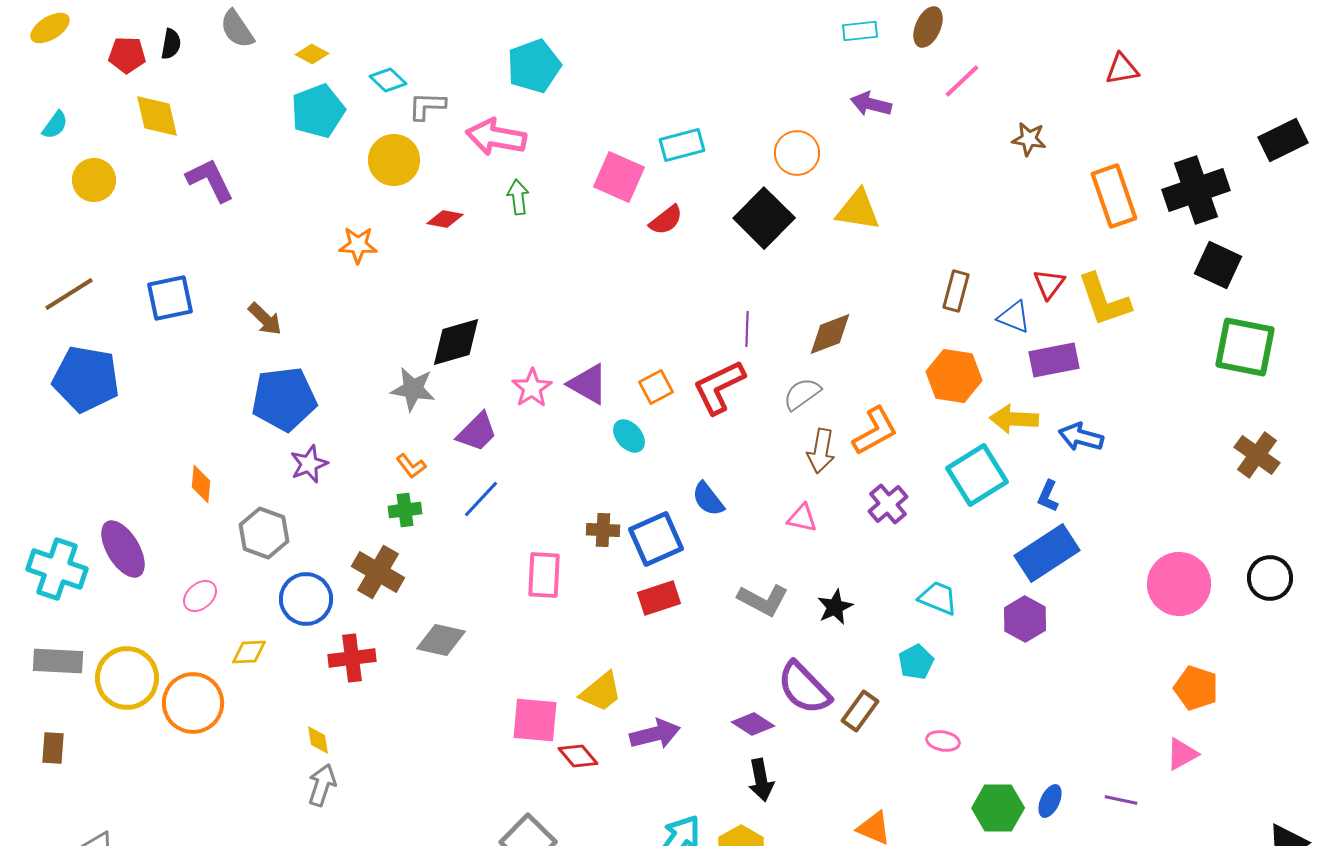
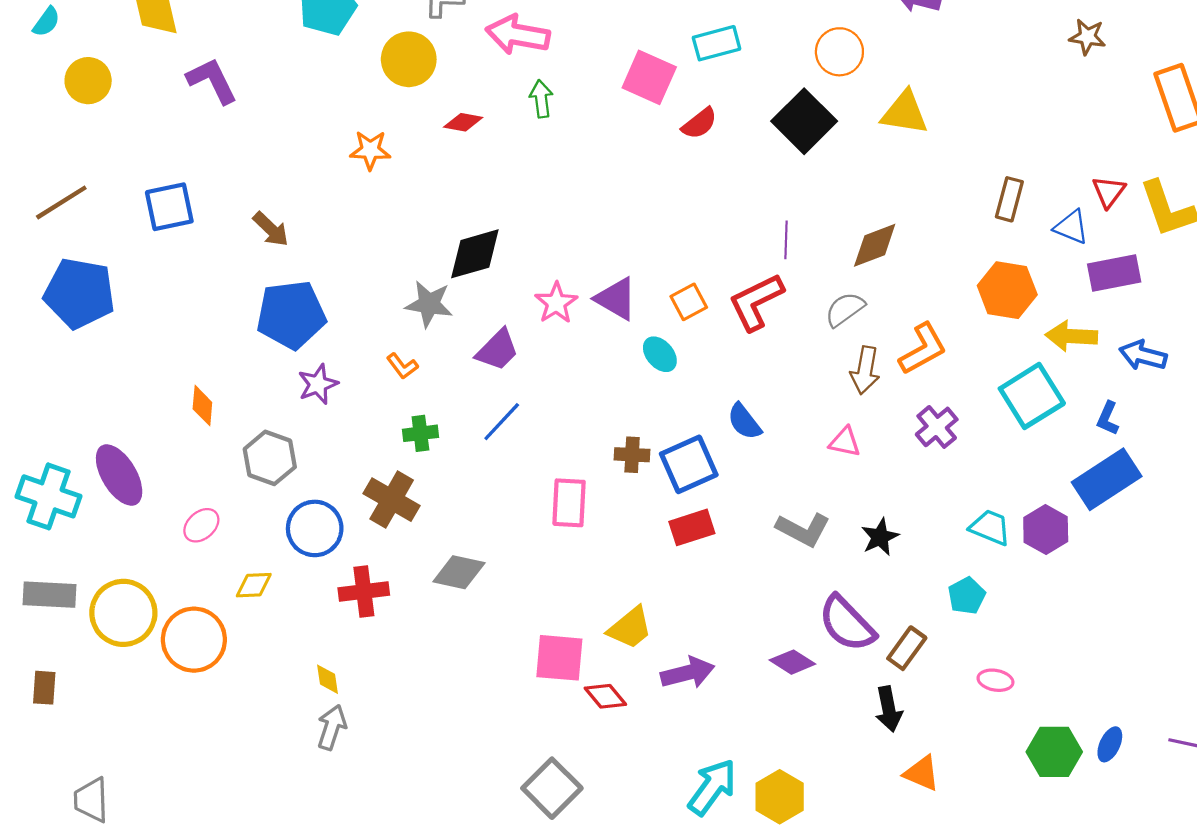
orange L-shape: (411, 466) -> (402, 366), moved
purple hexagon: (1025, 619) -> (1046, 530), moved
black arrow: (761, 780) -> (889, 709), moved

